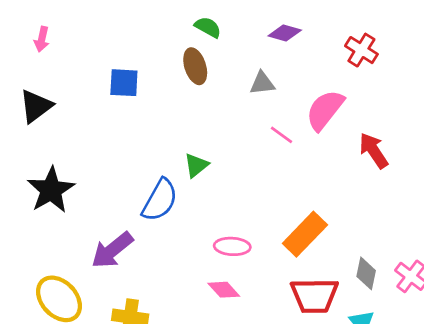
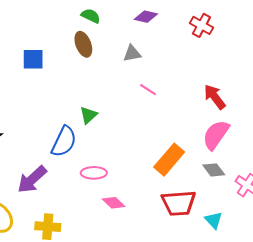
pink semicircle: (325, 110) -> (216, 135), moved
pink ellipse: (232, 246) -> (94, 173), moved
gray diamond: (366, 273) -> (214, 170), moved, turned -45

